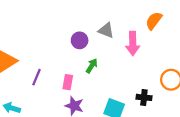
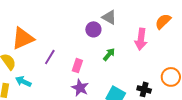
gray triangle: (106, 30) -> (109, 17), moved
green arrow: (92, 66) -> (109, 54), moved

